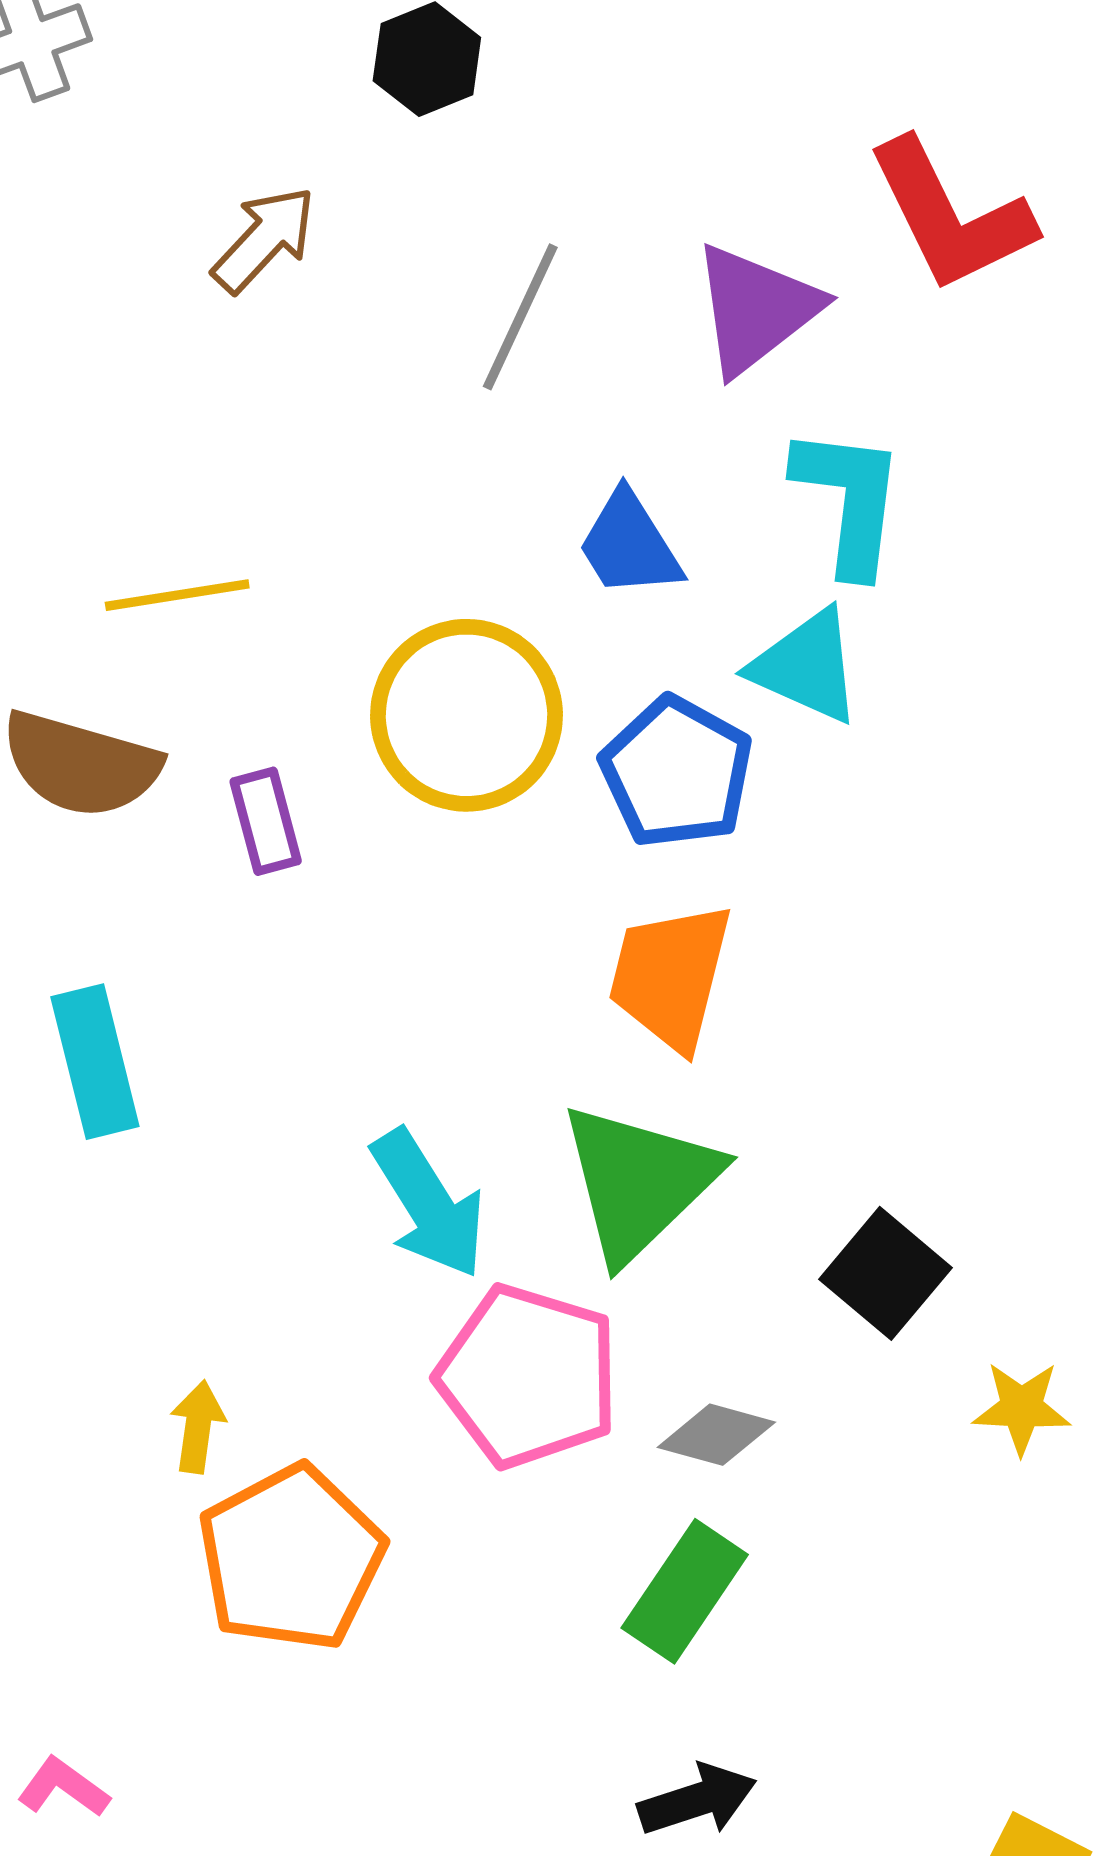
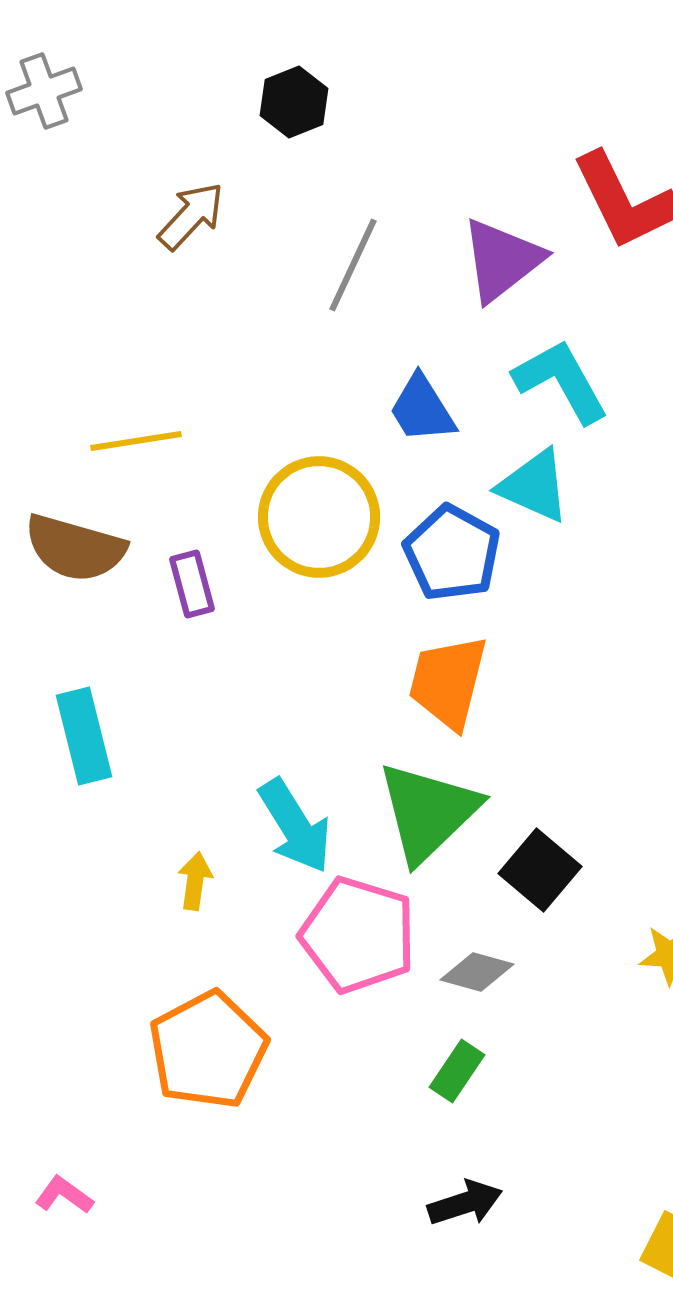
cyan L-shape: (849, 500) -> (561, 381), turned -36
black square: (885, 1273) -> (540, 870), moved
yellow arrow: (198, 1427) -> (195, 881), moved
green rectangle: (685, 1591) -> (457, 1071), size x0.7

